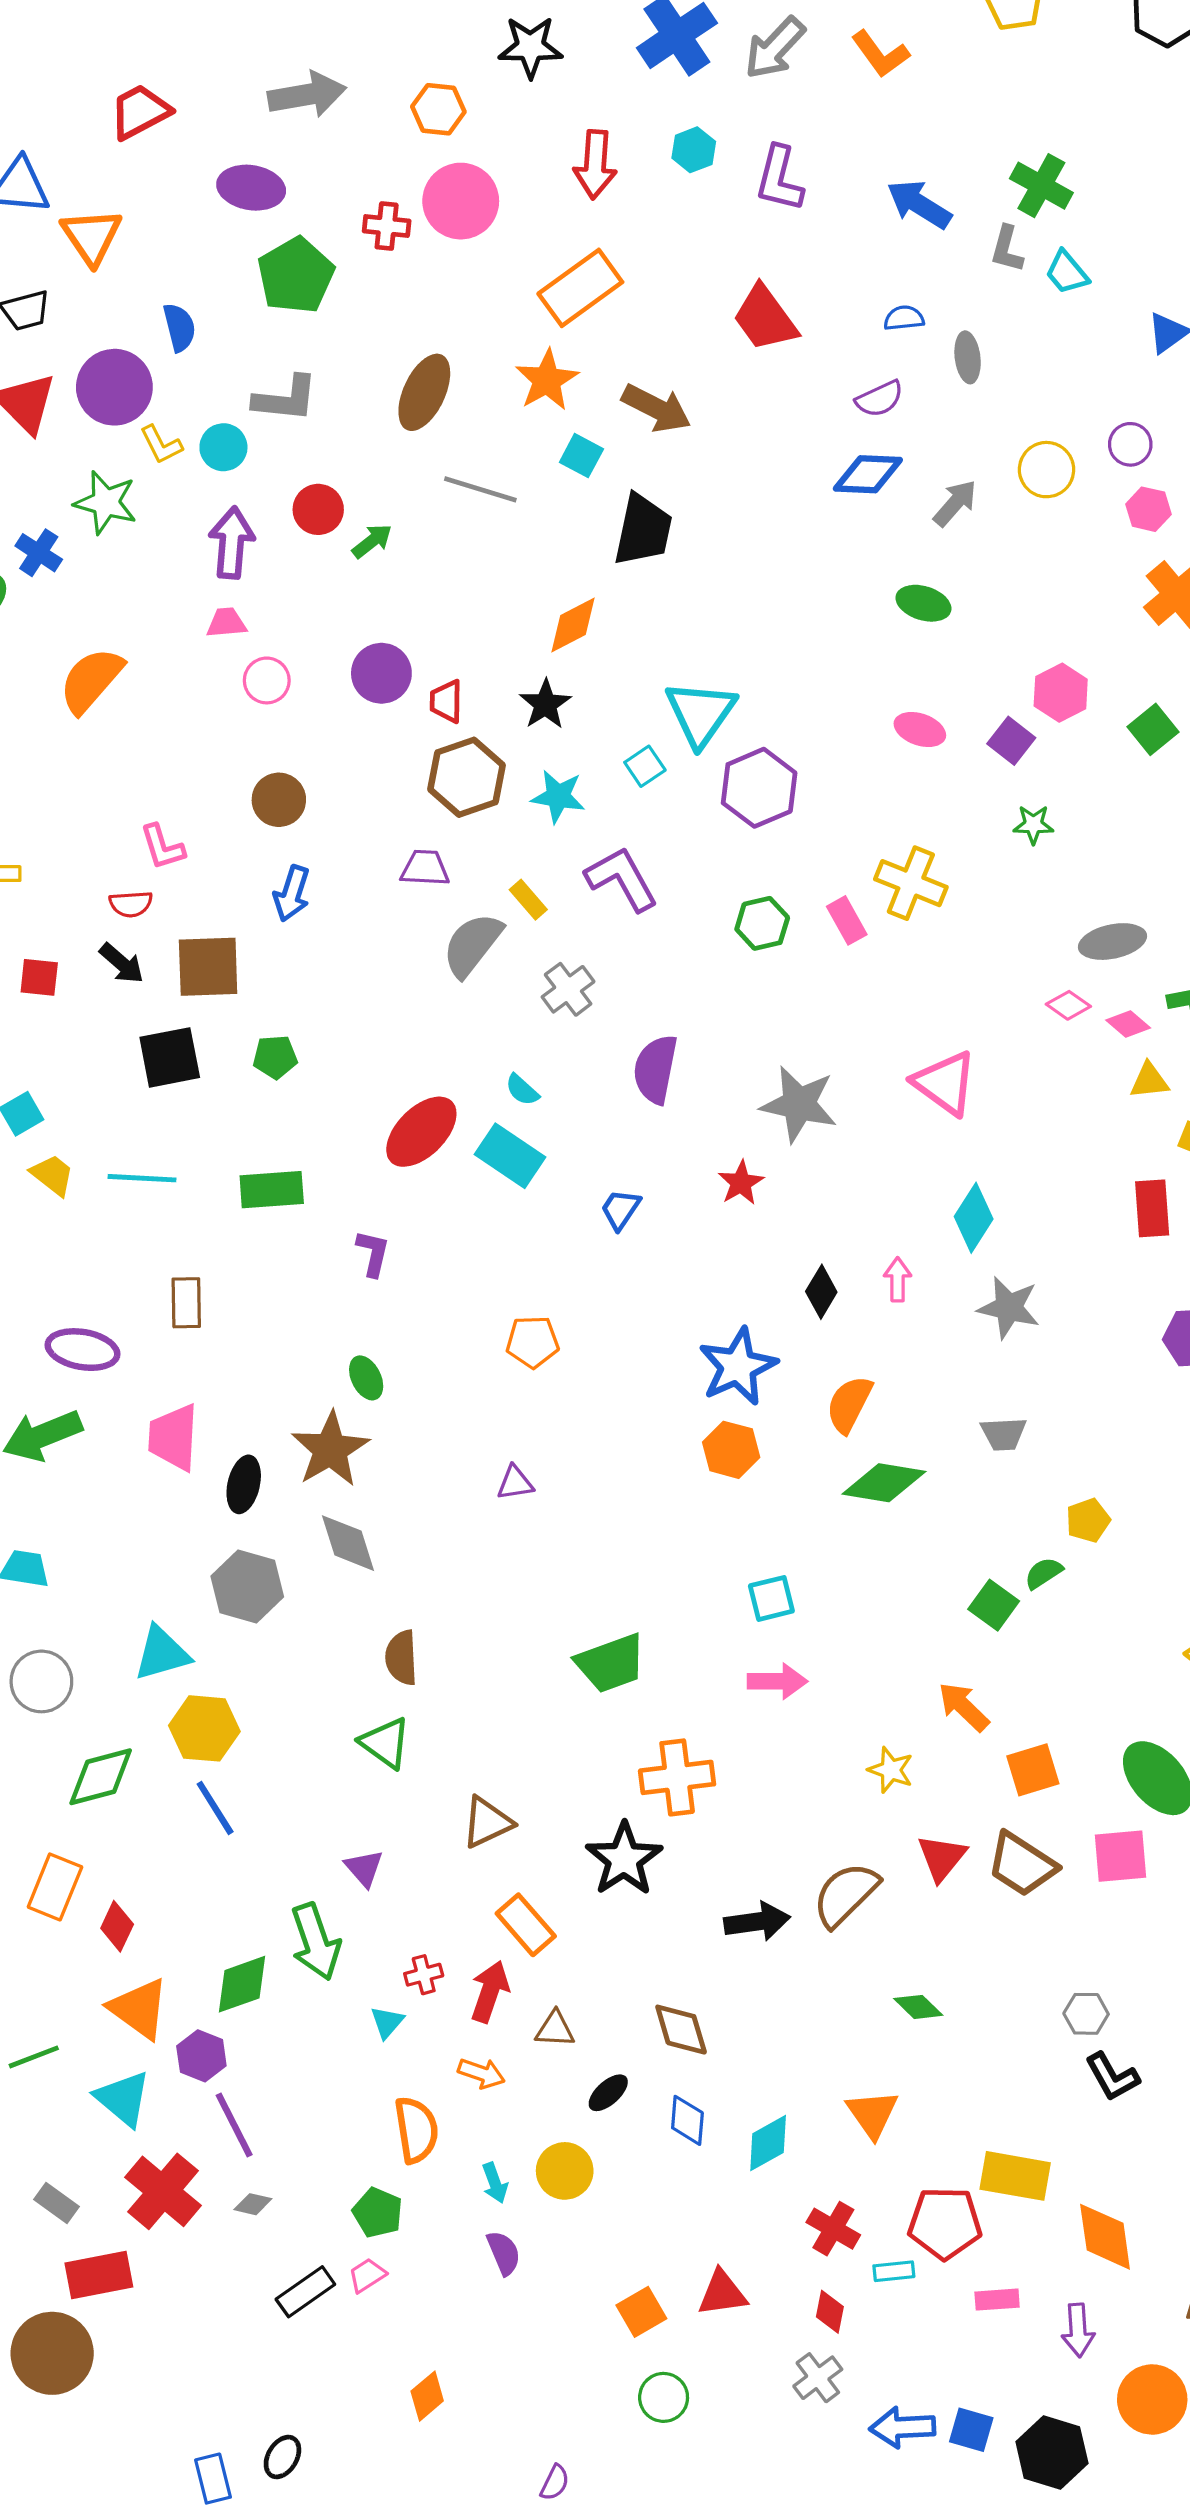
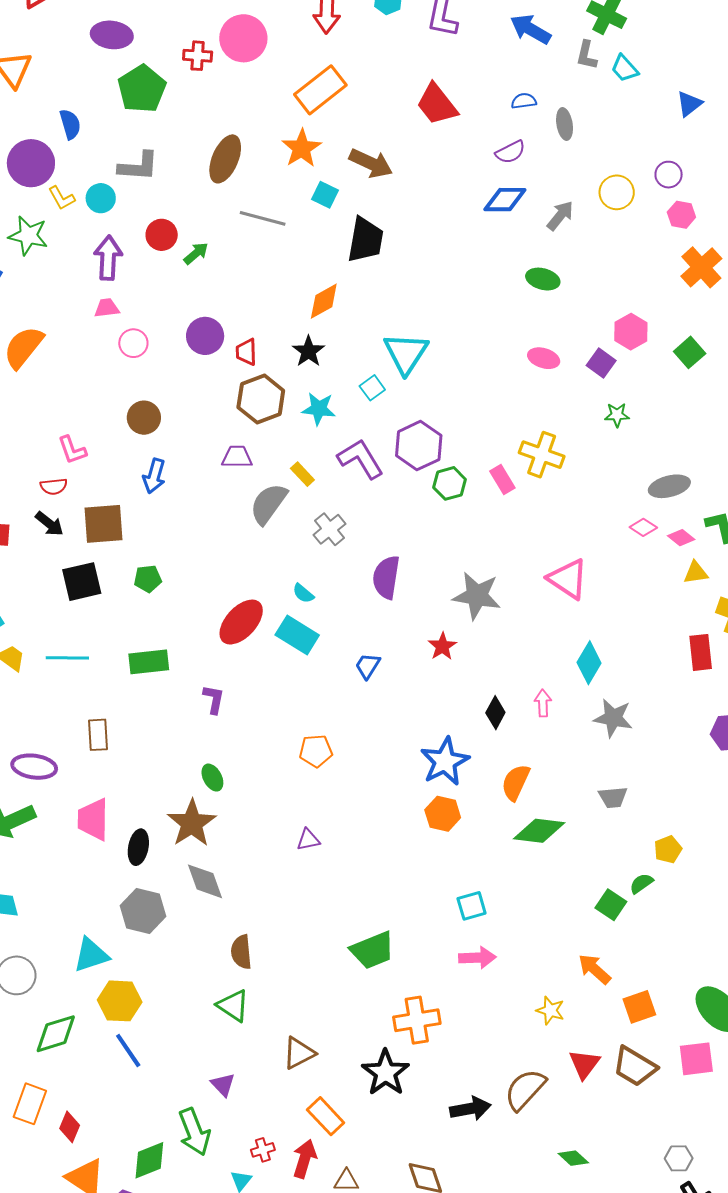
purple hexagon: (759, 788) -> (419, 446), moved

